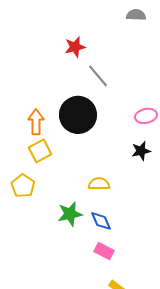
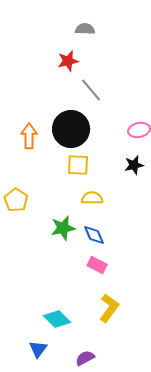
gray semicircle: (136, 15) -> (85, 29), moved
yellow square: (40, 151) -> (78, 165), moved, turned 30

